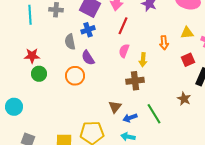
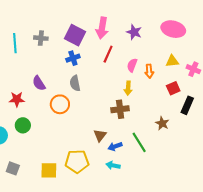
gray semicircle: (70, 42) -> (75, 83), moved
pink semicircle: (124, 51) -> (132, 65), moved
red star: (32, 56) -> (17, 99), moved
purple semicircle: (88, 58) -> (39, 83), moved
green circle: (39, 74) -> (23, 125), moved
brown star: (184, 99) -> (162, 123), moved

